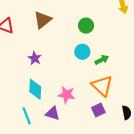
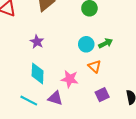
cyan circle: (82, 52) -> (86, 44), moved
orange triangle: (102, 86) -> (95, 66), moved, size x0.6
cyan line: (27, 116) -> (29, 101), turned -42

